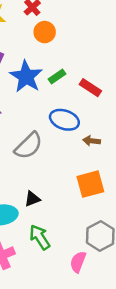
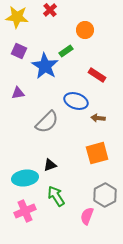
orange circle: (45, 32) -> (85, 30), moved
green rectangle: (57, 77) -> (66, 51), moved

